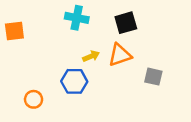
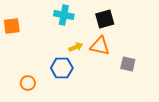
orange triangle: (120, 55) -> (100, 46), turned 30

